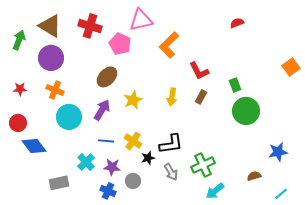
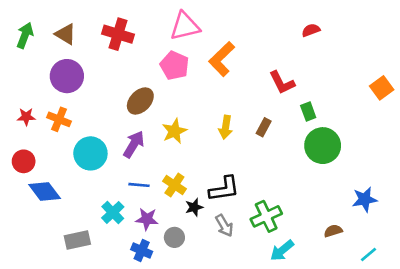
brown triangle: (50, 26) -> (66, 34), size x0.7
green arrow: (19, 40) -> (25, 35), moved
pink pentagon: (120, 44) -> (174, 66), moved
red L-shape: (199, 71) -> (282, 83), moved
orange cross: (55, 90) -> (59, 119), moved

